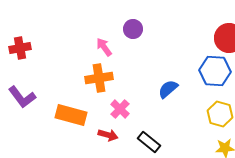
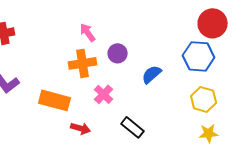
purple circle: (133, 29) -> (118, 53), moved
red arrow: (108, 135) -> (81, 128), moved

